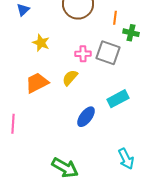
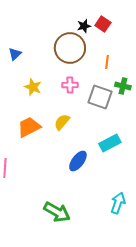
green cross: (131, 33) -> (123, 86), moved
pink cross: (83, 54) -> (70, 85), moved
cyan arrow: (126, 159) -> (118, 203), turned -135

